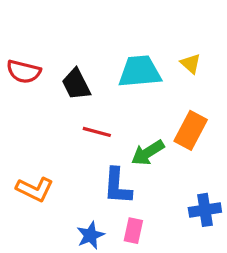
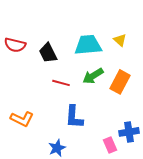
green arrow: (148, 153) -> (93, 76), moved
pink rectangle: (133, 231) -> (110, 145), moved, turned -35

